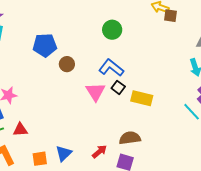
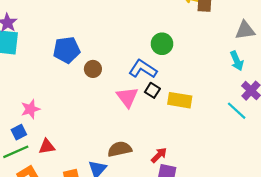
green circle: (112, 30) -> (162, 44), moved
brown semicircle: (130, 138) -> (120, 149), moved
red arrow: (100, 152) -> (159, 155), moved

